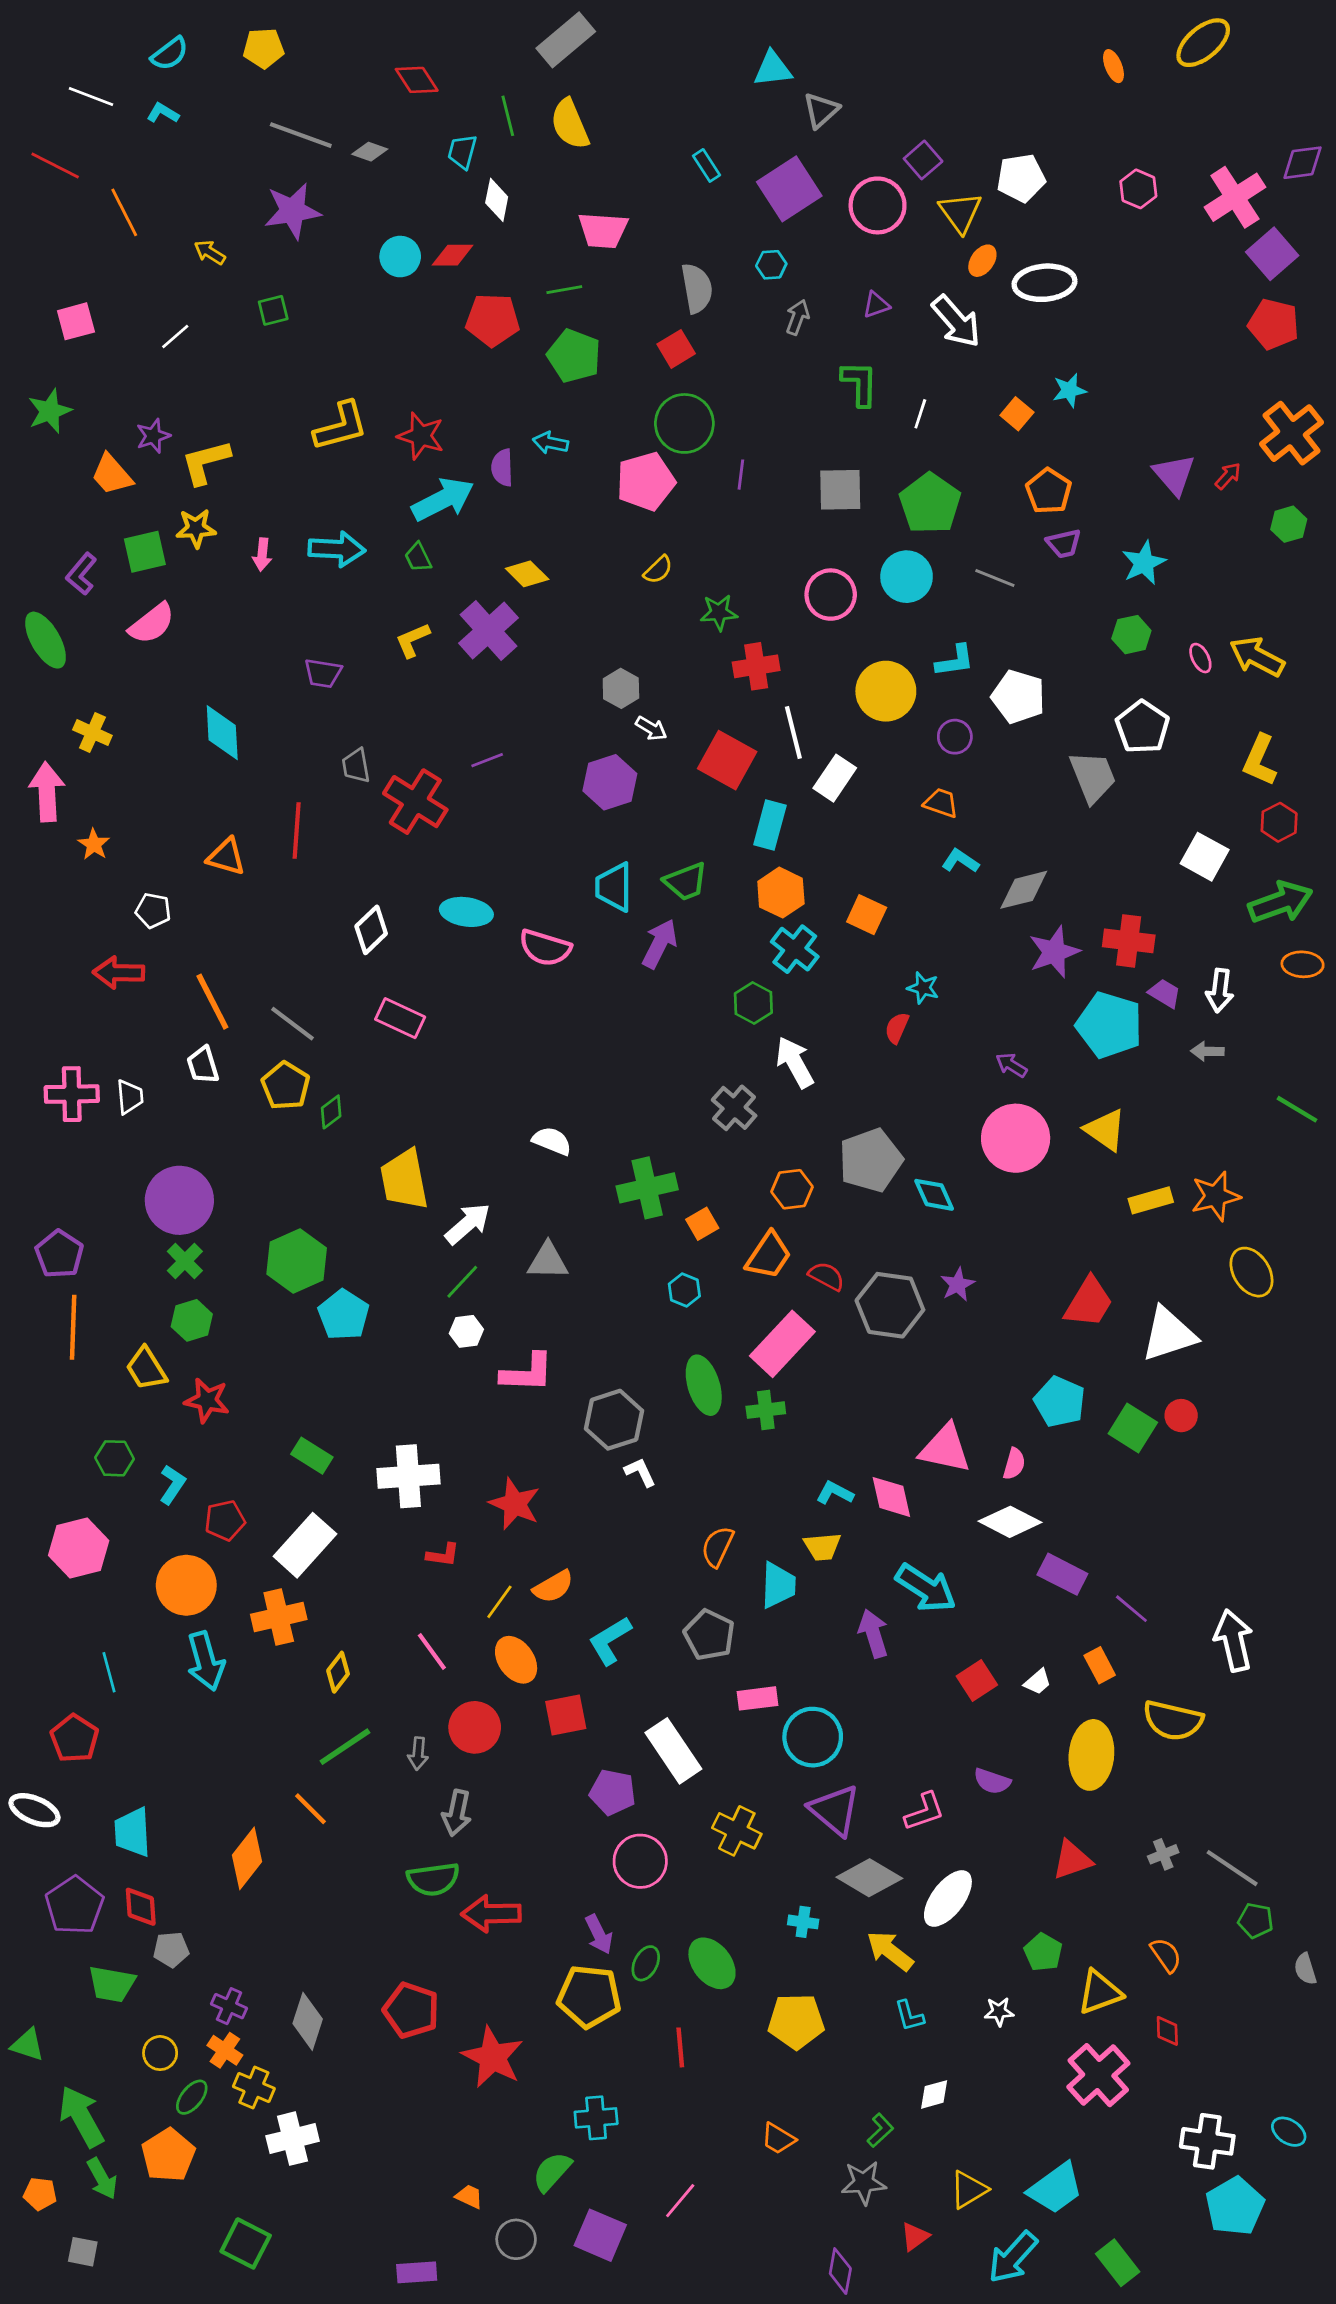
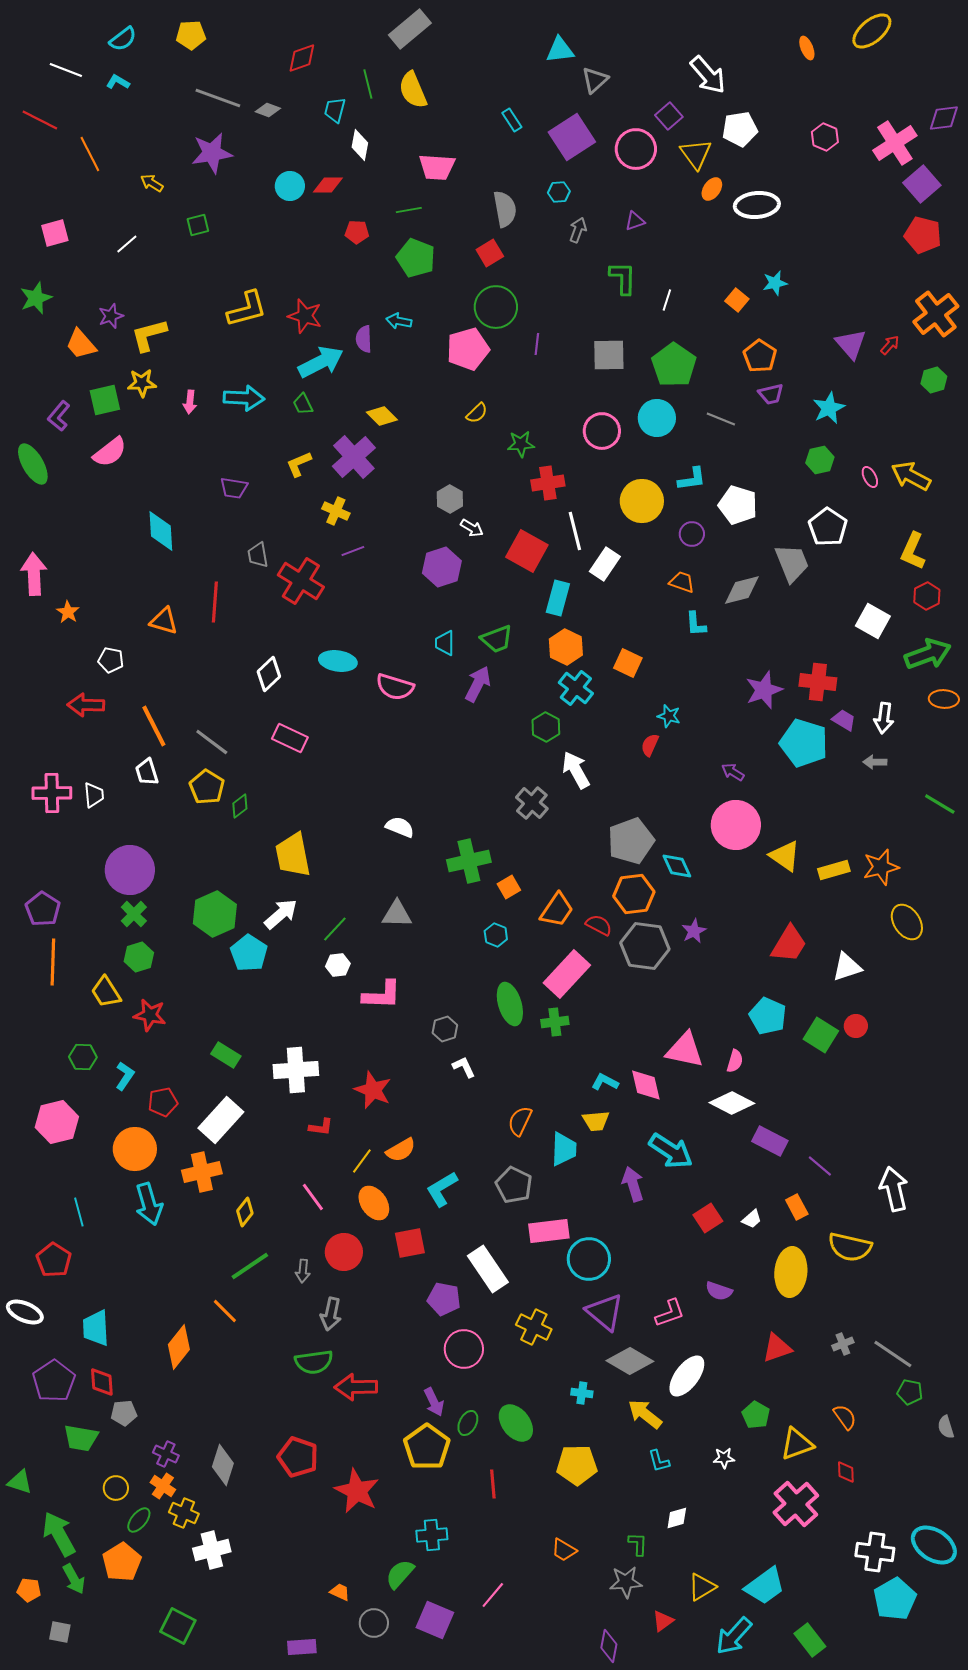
red diamond: (417, 80) -> (302, 58), turned -76
red pentagon: (493, 320) -> (357, 232), size x0.6
white arrow: (956, 321) -> (708, 75), moved
yellow cross: (92, 733) -> (336, 511), moved
cyan L-shape: (960, 861) -> (696, 624), turned -128
cyan trapezoid: (614, 887) -> (445, 643), size x0.7
gray diamond: (1024, 890) -> (742, 590), moved
yellow triangle: (1105, 1130) -> (785, 856), moved
orange hexagon: (792, 1189) -> (634, 894), moved, size x1.4
white arrow: (468, 1224) -> (281, 914), moved
white triangle: (1169, 1334) -> (847, 967), size x0.7
gray hexagon: (614, 1420) -> (445, 1029), size x0.6
pink rectangle: (758, 1698) -> (549, 1231), size x1.4
yellow pentagon: (589, 1996) -> (427, 1447), turned 30
green L-shape: (880, 2130) -> (638, 1544), turned -45
cyan ellipse: (1289, 2132) -> (934, 1545), size x1.8

